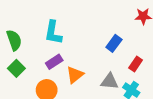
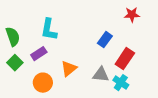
purple rectangle: (54, 62) -> (39, 54), moved
red rectangle: (136, 64) -> (125, 59), size x1.5

